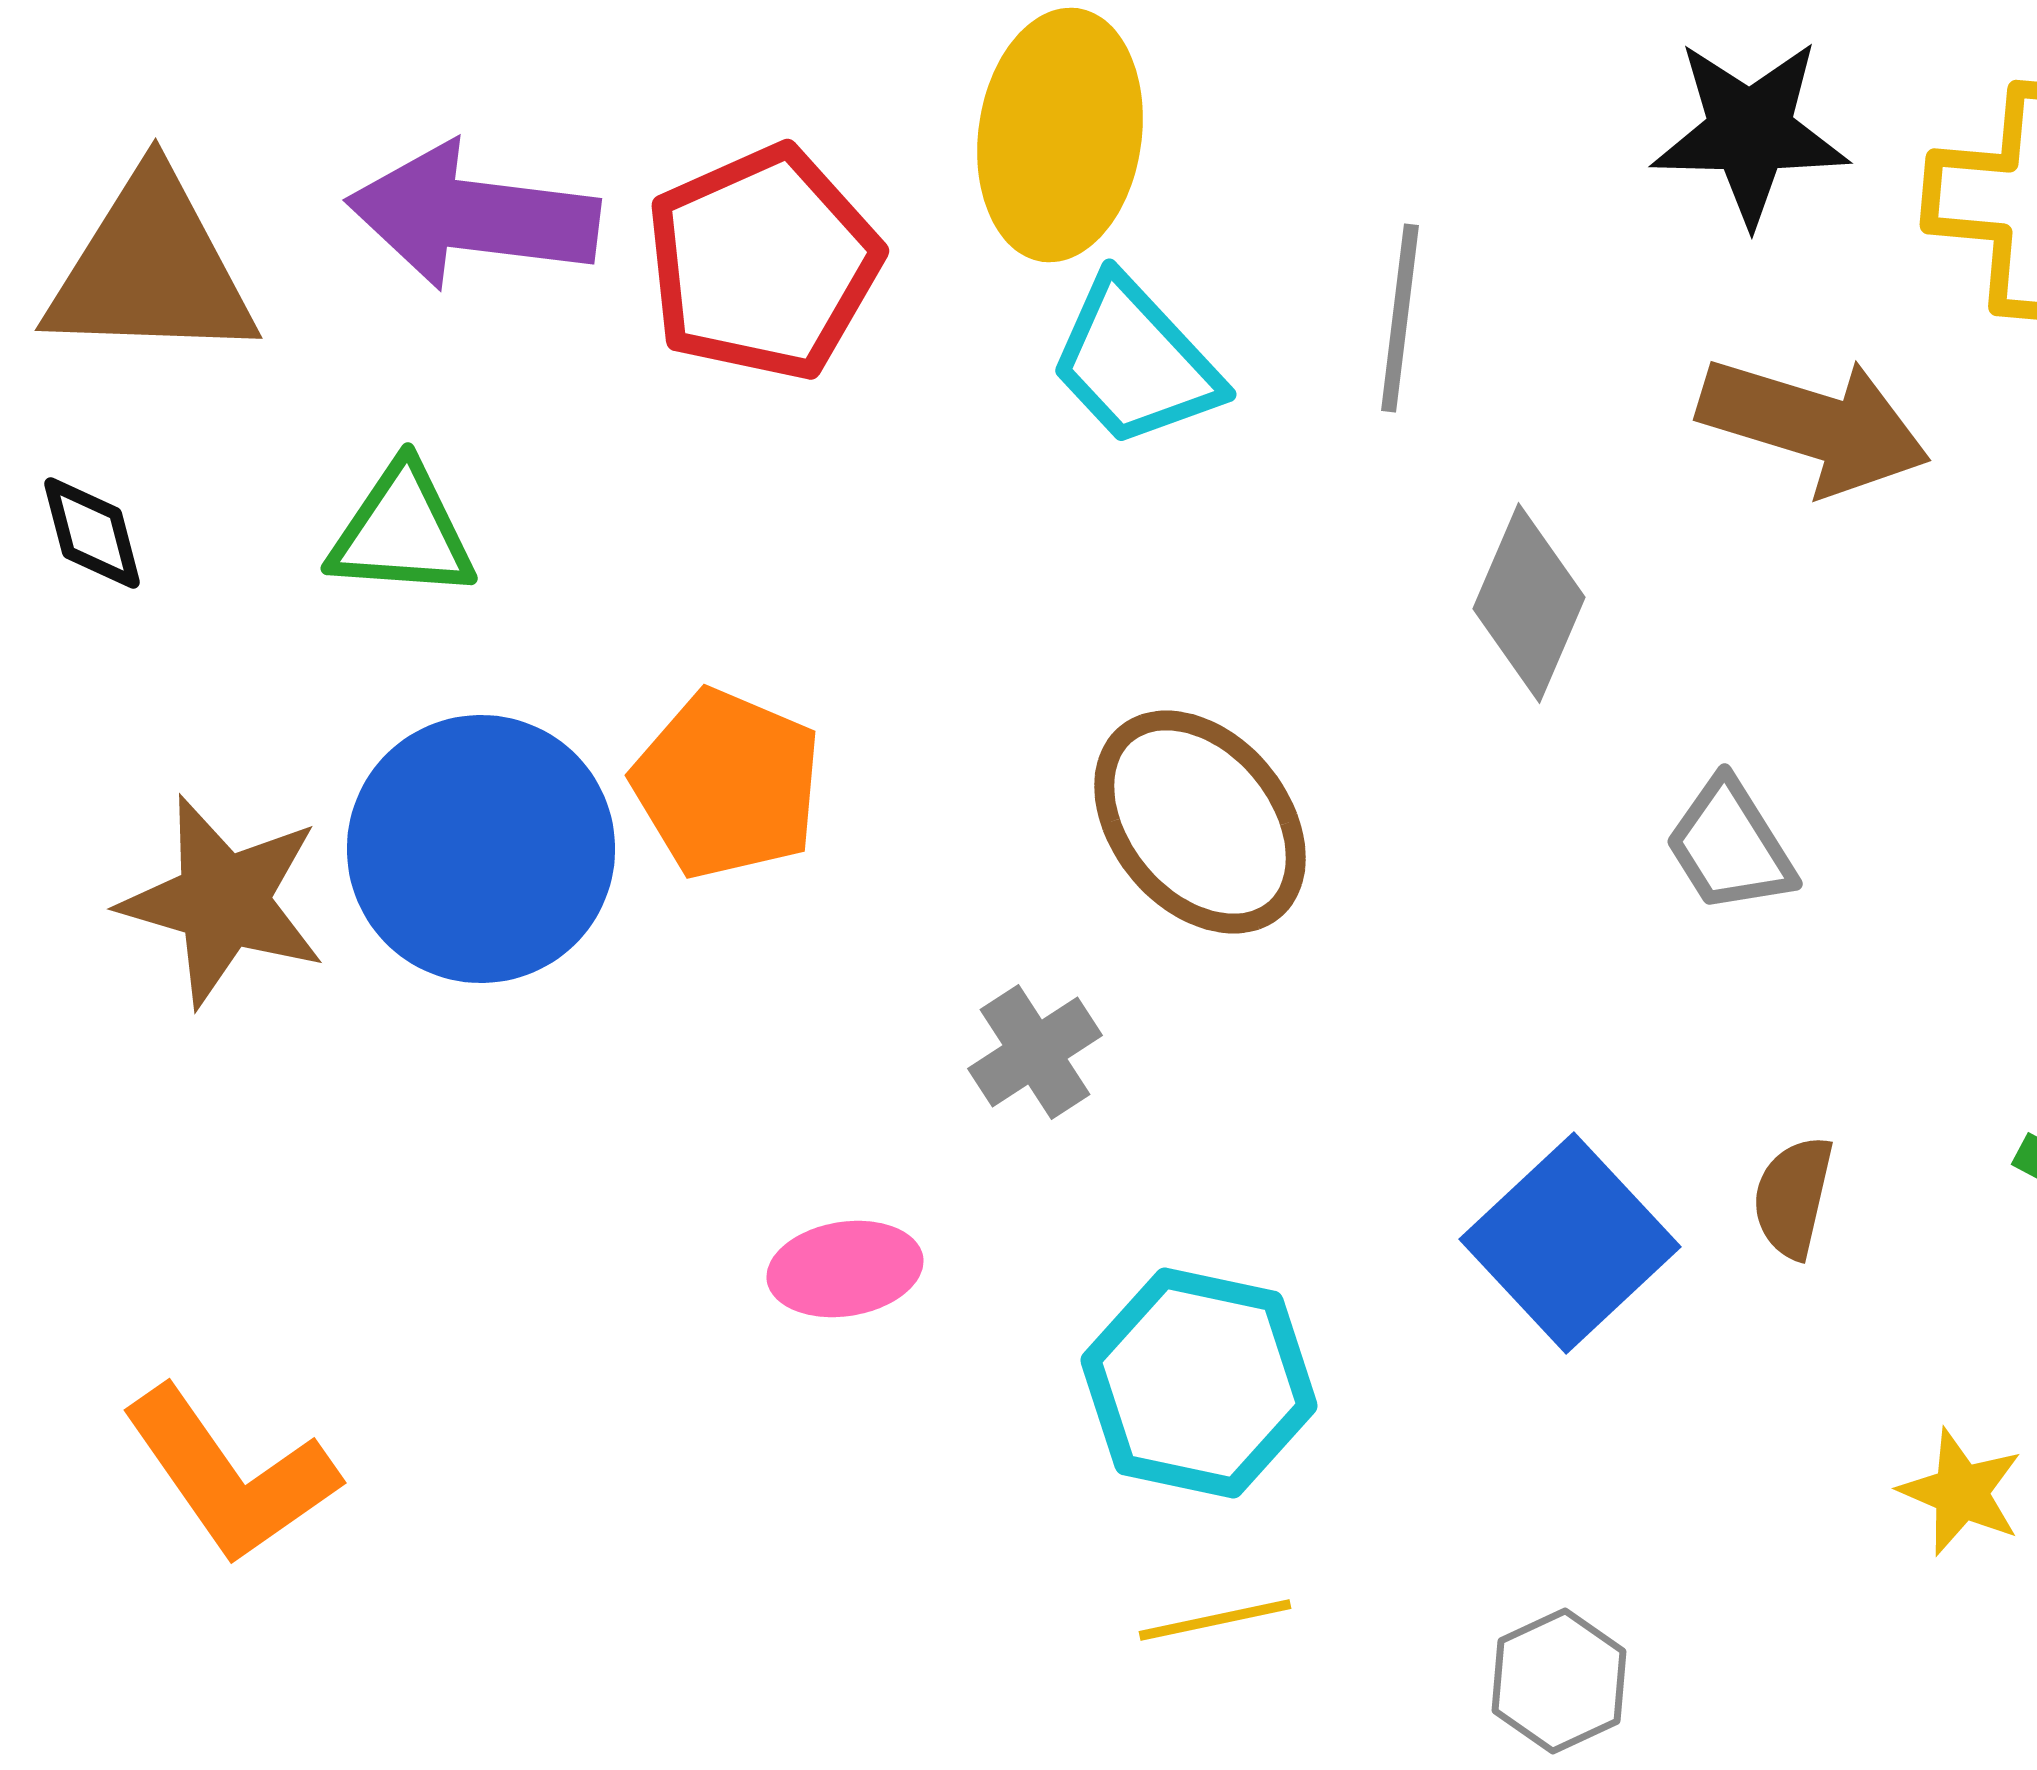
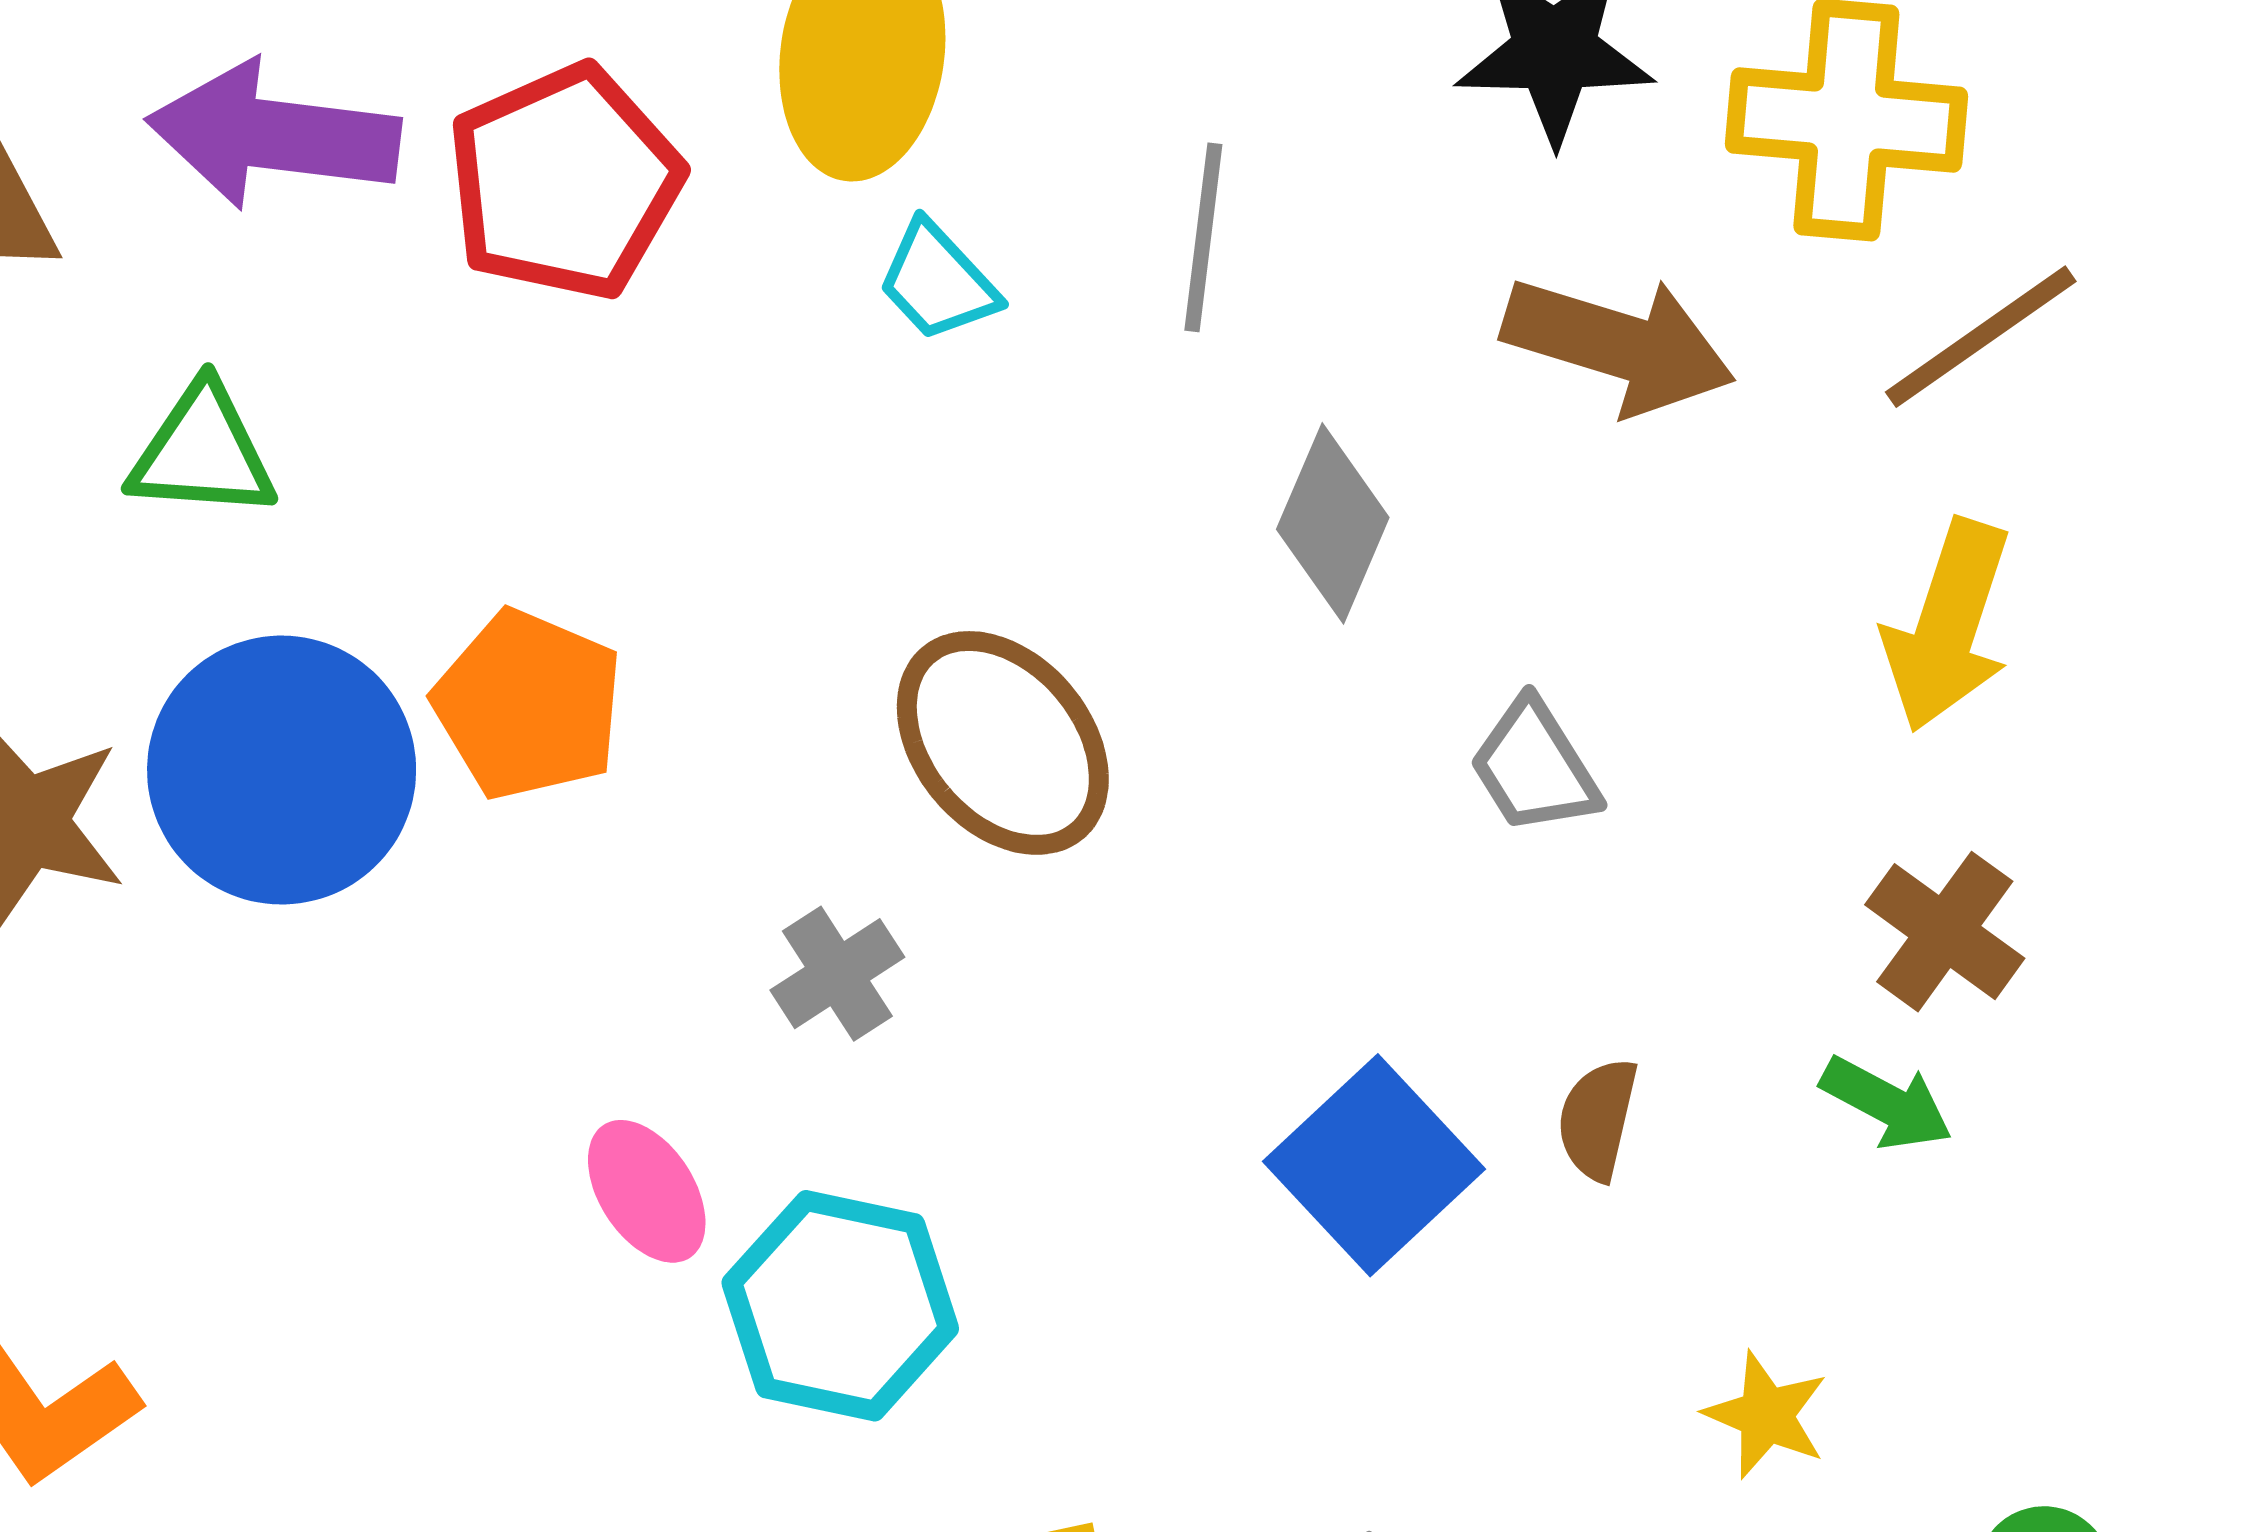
cyan trapezoid: (1135, 362) -> (938, 282), size x0.7
pink ellipse: (845, 1269) -> (647, 1191), turned 66
cyan hexagon: (1199, 1383) -> (840, 1306), moved

